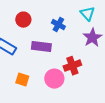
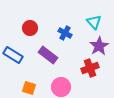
purple rectangle: (41, 47) -> (48, 55), turned 30
red cross: (72, 66) -> (90, 68), moved

